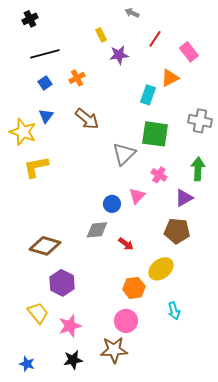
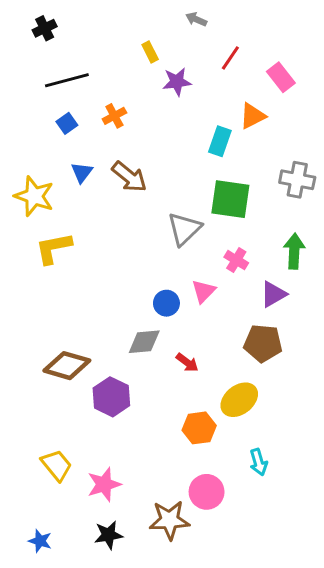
blue triangle: (46, 116) -> (82, 172), moved
purple hexagon: (62, 283) -> (111, 397), moved
pink circle: (126, 321) -> (207, 492), moved

